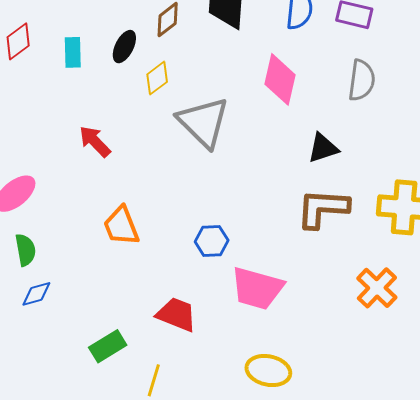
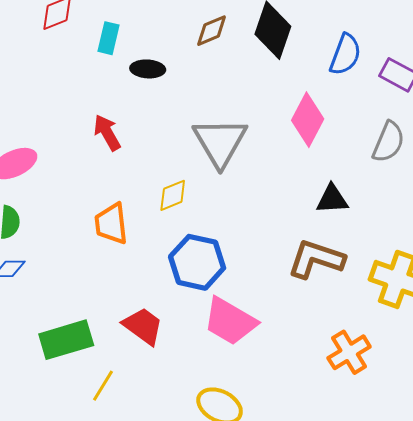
black ellipse: (124, 47) -> (148, 69), moved, turned 52
yellow diamond: (157, 78) -> (173, 195), moved
blue hexagon: (212, 241) -> (197, 262), size x1.6
green rectangle: (108, 346) -> (66, 340), size x1.4

